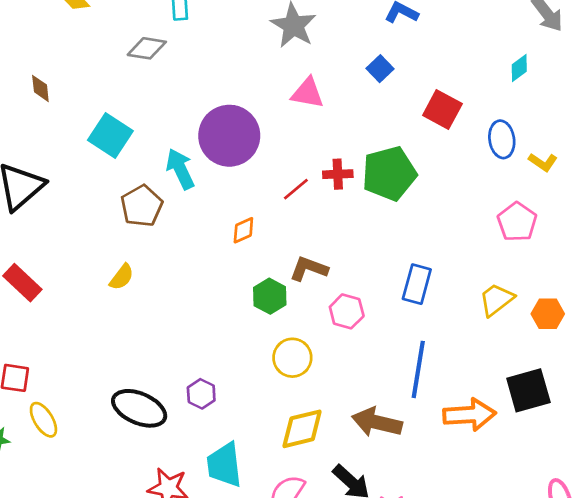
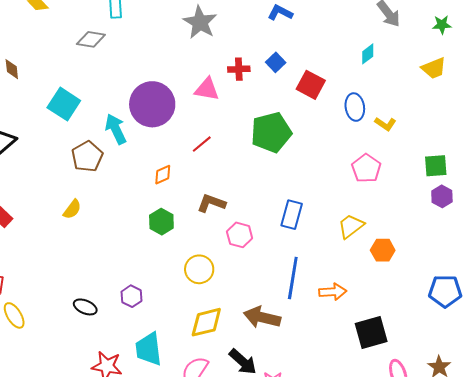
blue square: (380, 69) -> (276, 62), moved
pink triangle: (308, 93) -> (207, 89), moved
red cross: (338, 174) -> (239, 69), moved
green hexagon: (270, 296) -> (161, 222), moved
orange hexagon: (548, 314) -> (383, 250), moved
black square: (528, 390) -> (371, 332), moved
black ellipse: (139, 408) -> (85, 307), size x0.6
orange arrow: (469, 415) -> (333, 292), moved, size x0.7

